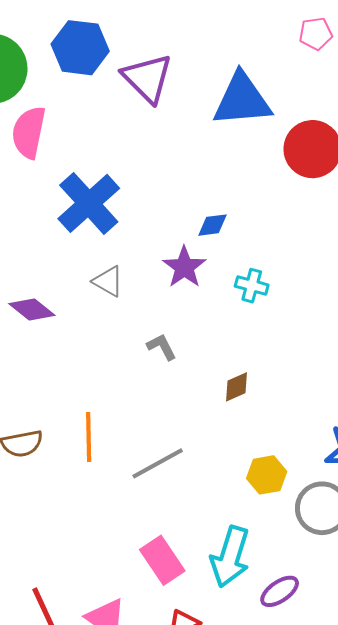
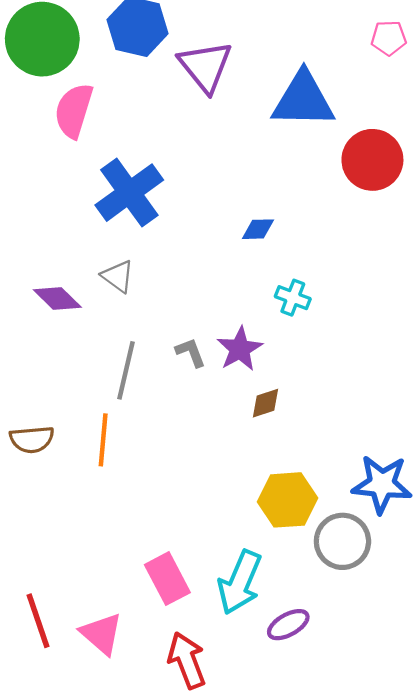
purple star: (184, 267) -> (240, 349), moved
gray triangle: (108, 281) -> (118, 276), moved
gray line: (158, 463) -> (126, 370), moved, turned -54
yellow hexagon: (267, 475) -> (288, 500), size x1.4

